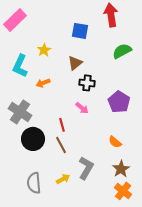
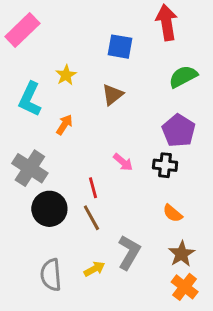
orange arrow: (43, 83) -> (64, 125), turned 144
black cross: (87, 83) -> (165, 165), moved
purple pentagon: (119, 102) -> (179, 131), moved

